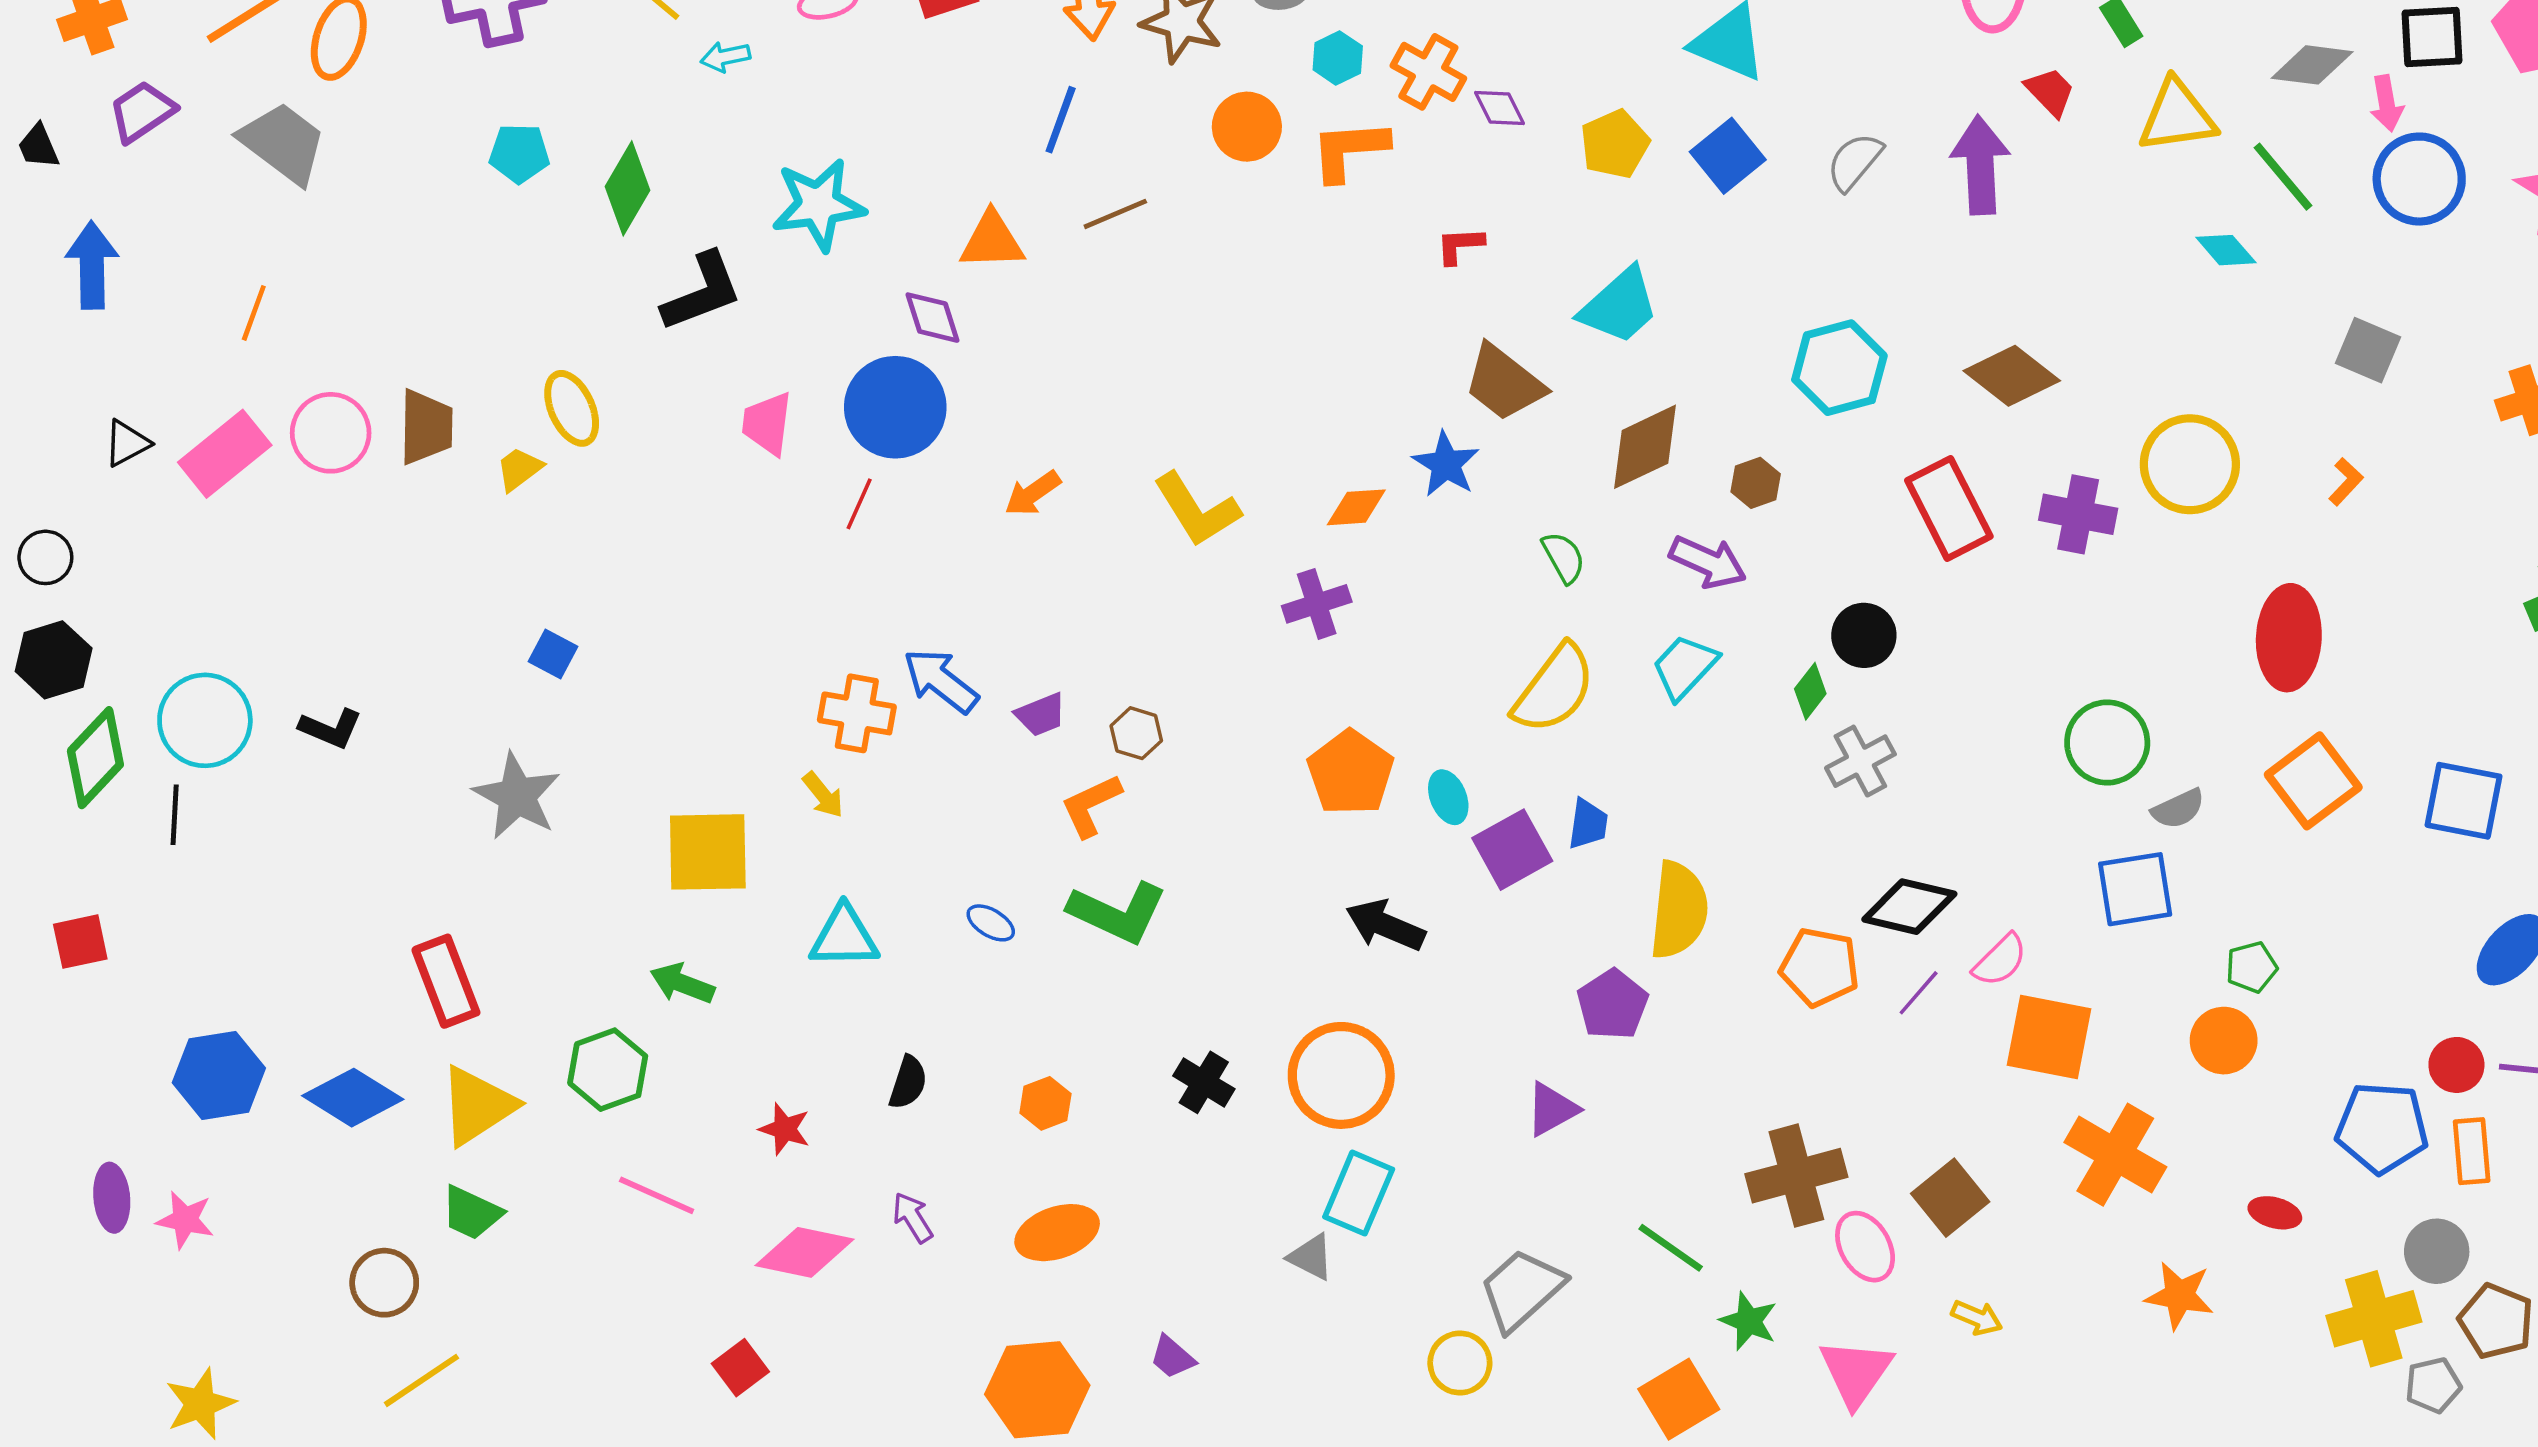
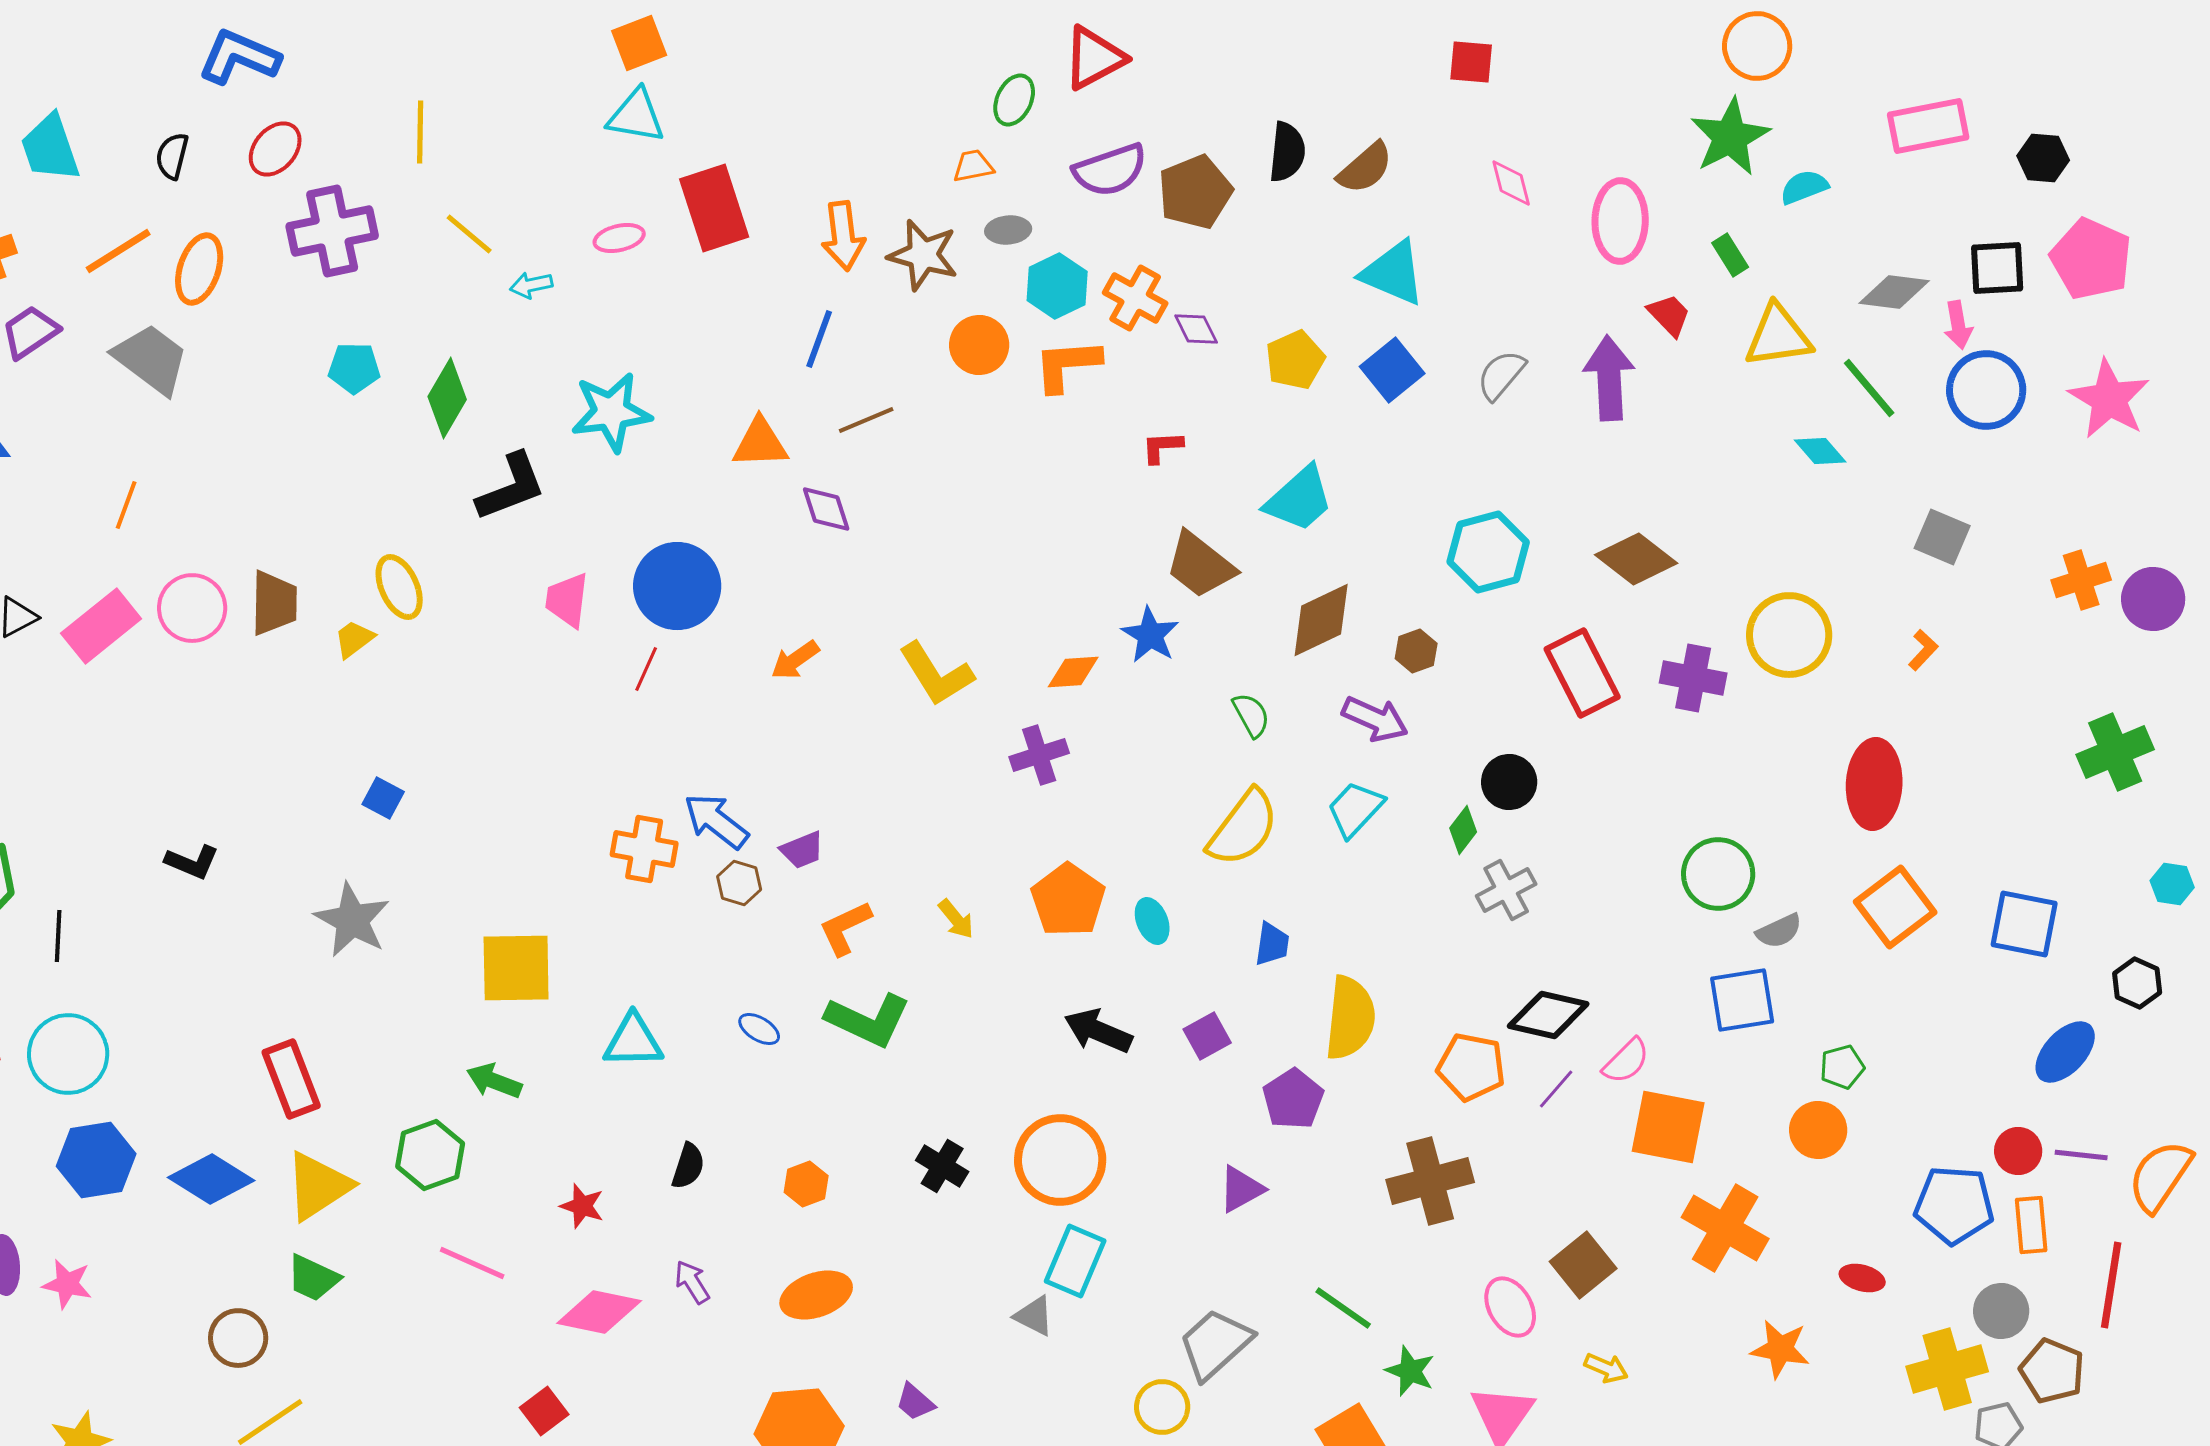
cyan hexagon: (1338, 58) -> (1057, 286), size x1.4
purple diamond: (933, 318) -> (826, 509), moved
cyan circle: (205, 720) -> (68, 1054), moved
brown hexagon: (1136, 733) -> (739, 883), moved
yellow arrow: (823, 795) -> (956, 919), moved
purple square: (1512, 850) -> (1207, 1036), moved, size x0.7
brown cross: (1796, 1176) -> (1430, 1181), moved

